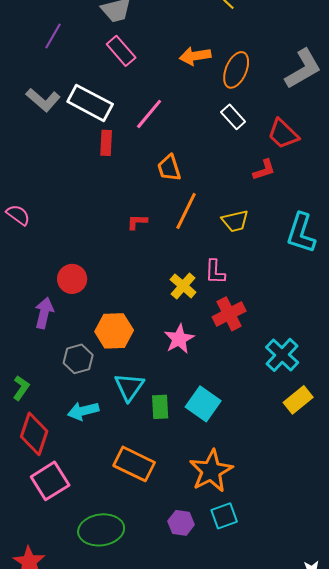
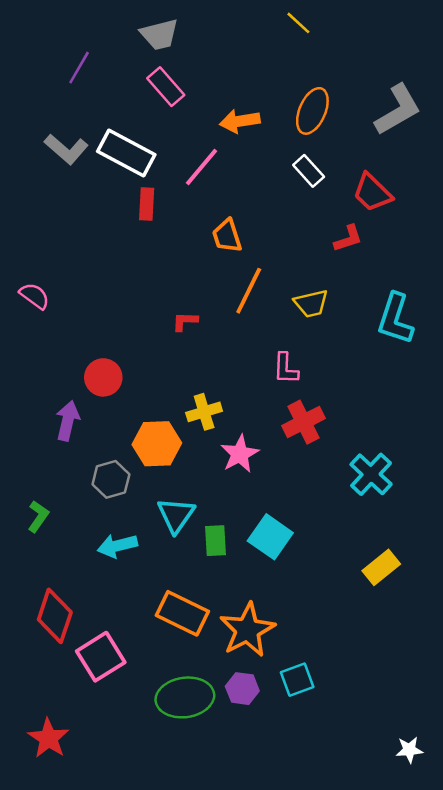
orange arrow: (195, 56) -> (240, 121), moved
red L-shape: (137, 222) -> (185, 321), moved
yellow cross: (183, 286) -> (204, 412), moved, turned 32
yellow rectangle: (298, 400) -> (381, 567), moved
red diamond: (34, 434) -> (55, 616), moved
orange star: (211, 471) -> (247, 630), moved
pink square: (50, 481) -> (101, 657), moved
green ellipse: (101, 530) -> (185, 697), moved

